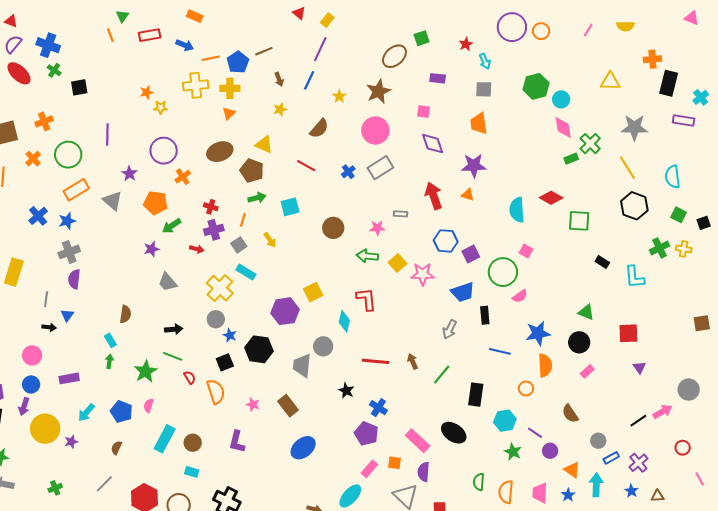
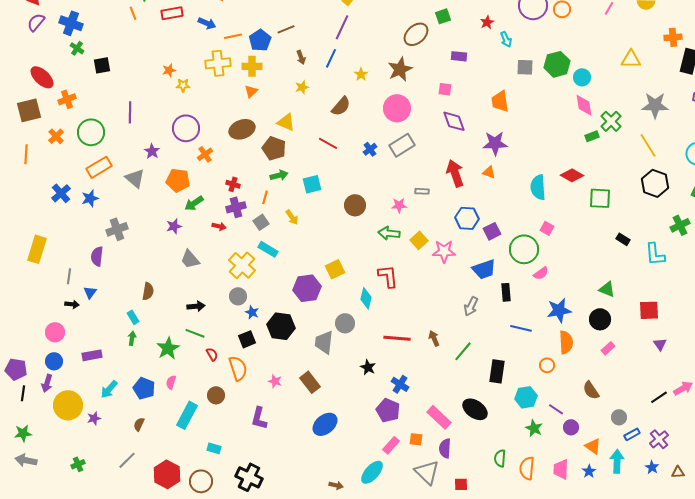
red ellipse: (19, 73) -> (42, 77), moved
gray square: (484, 89) -> (525, 67), moved
gray cross: (69, 252) -> (117, 229), moved
brown circle: (193, 443) -> (216, 395), moved

